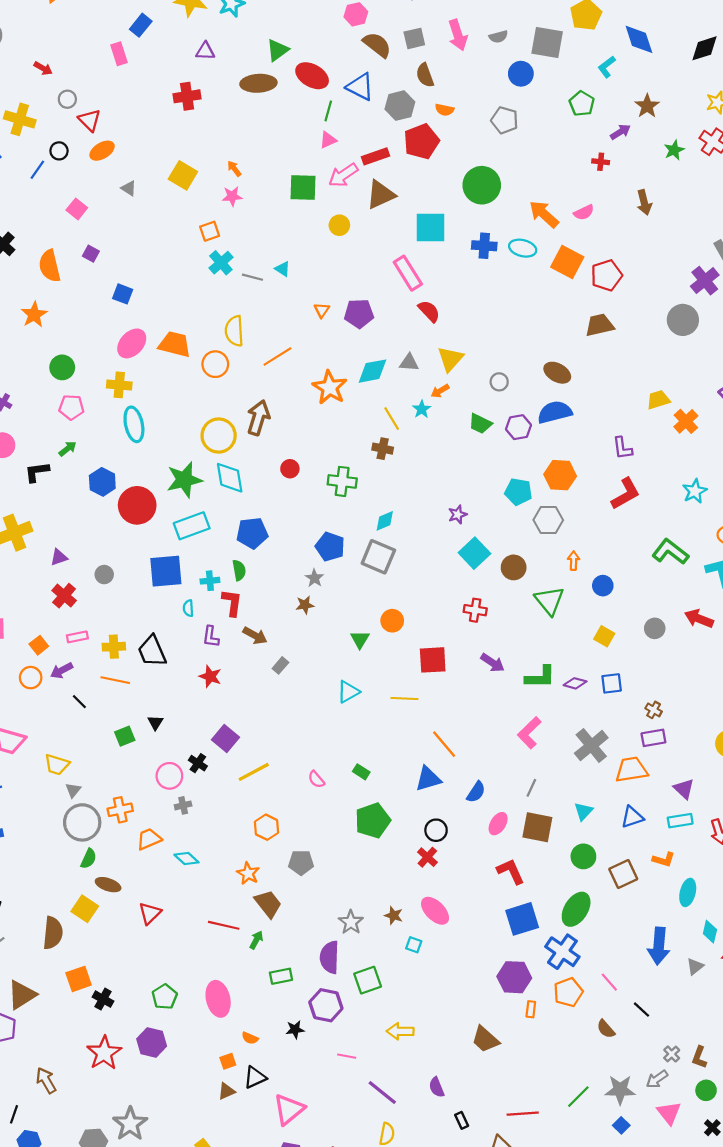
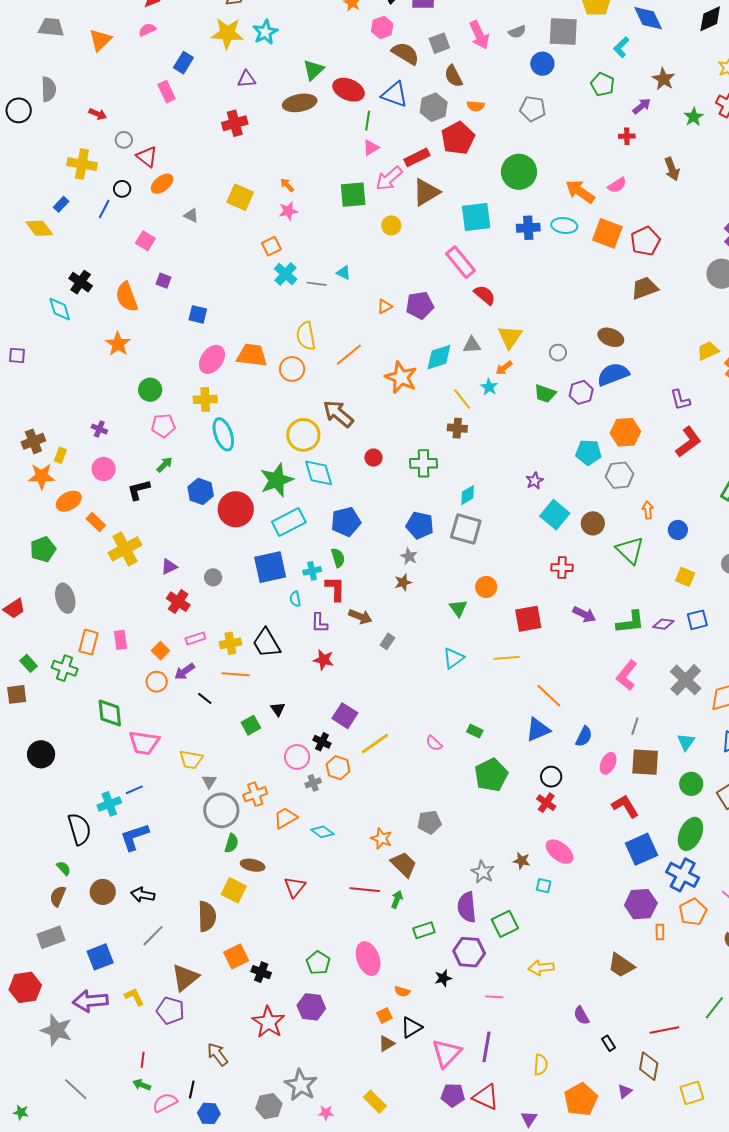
orange triangle: (322, 310) -> (385, 306), turned 35
brown arrow: (258, 418) -> (338, 414), turned -60
orange hexagon: (267, 827) -> (338, 768), moved
purple line: (382, 1093) -> (487, 1047), moved, turned 68

